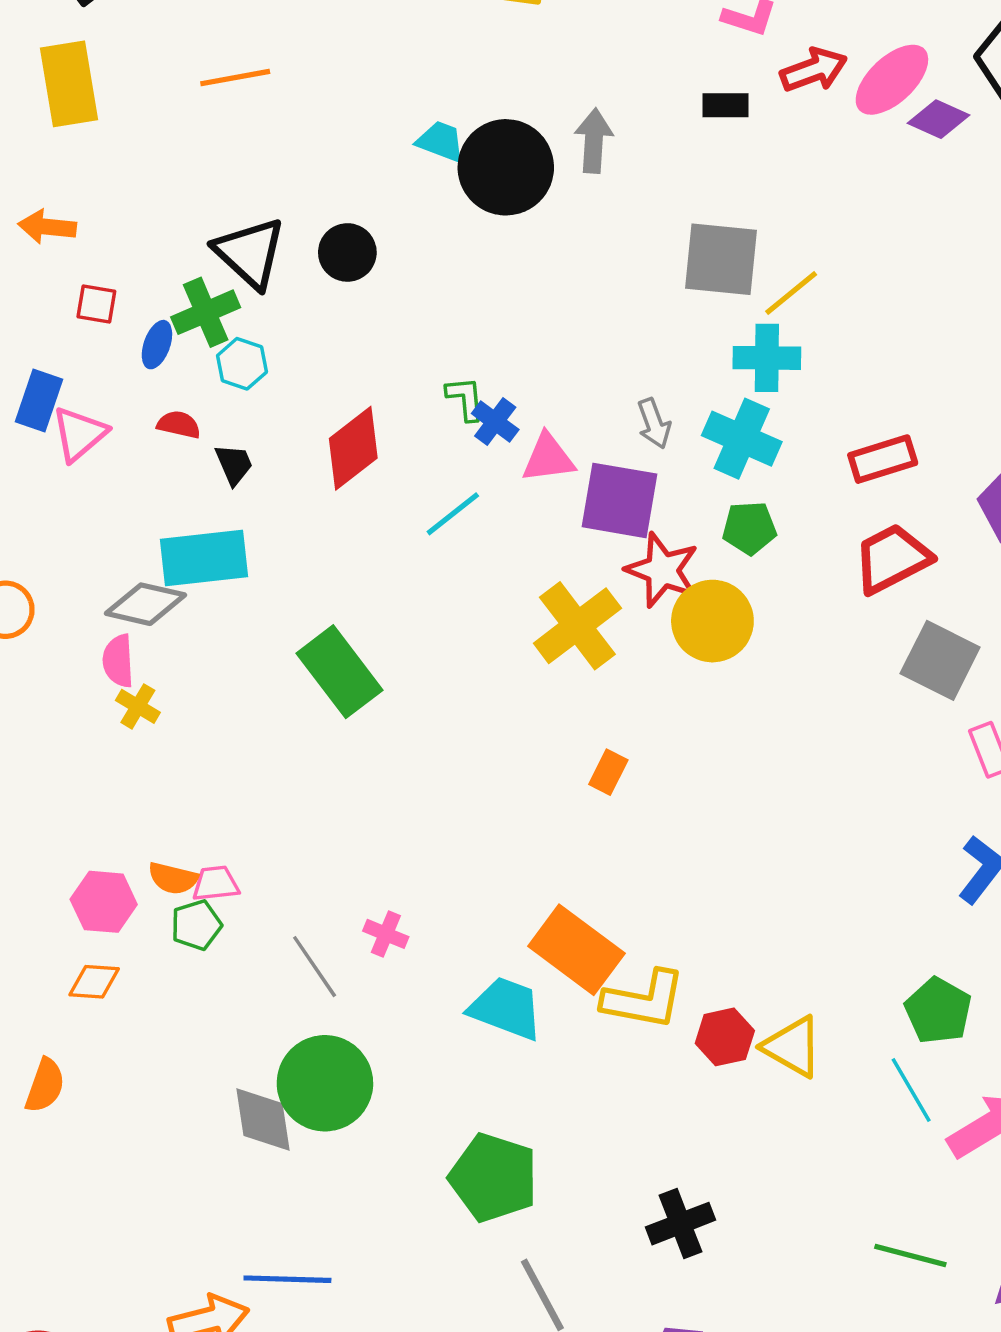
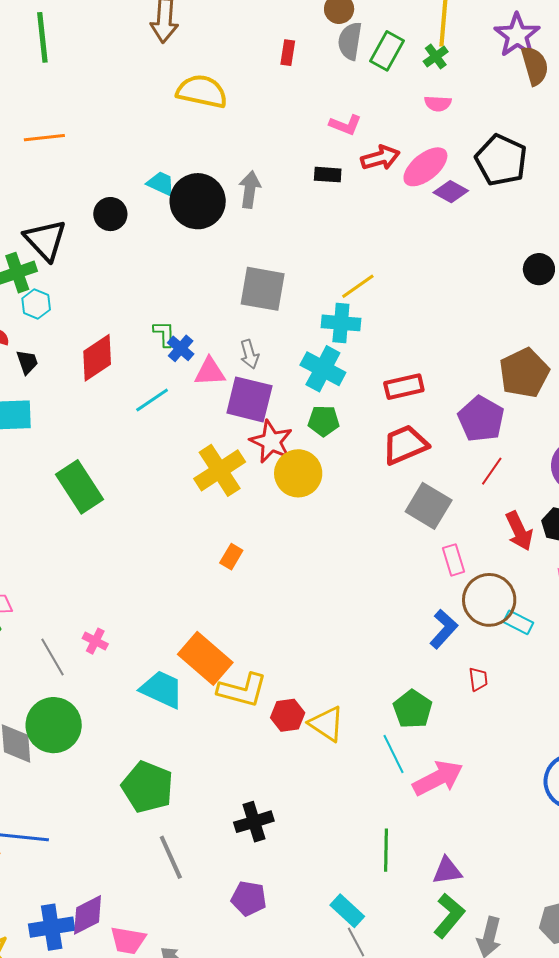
black circle: (347, 252) -> (110, 214), moved
gray square: (721, 259) -> (263, 289), moved
gray arrow: (654, 423) -> (249, 354), moved
green line: (910, 1256) -> (386, 850), turned 72

